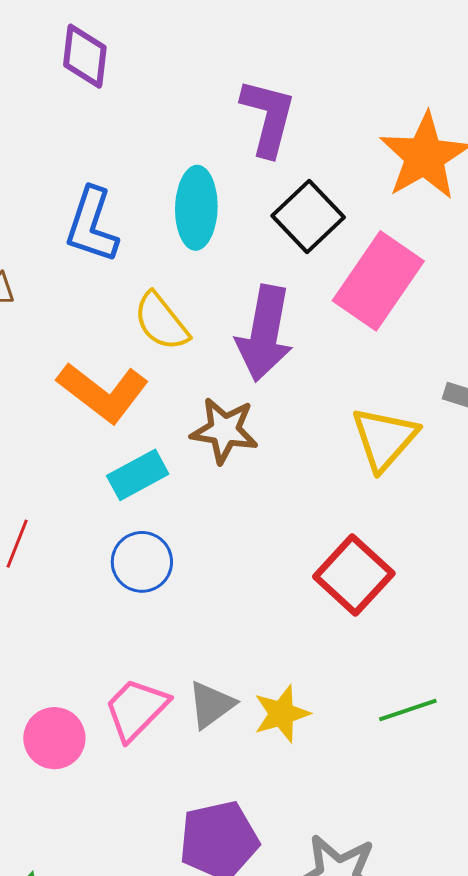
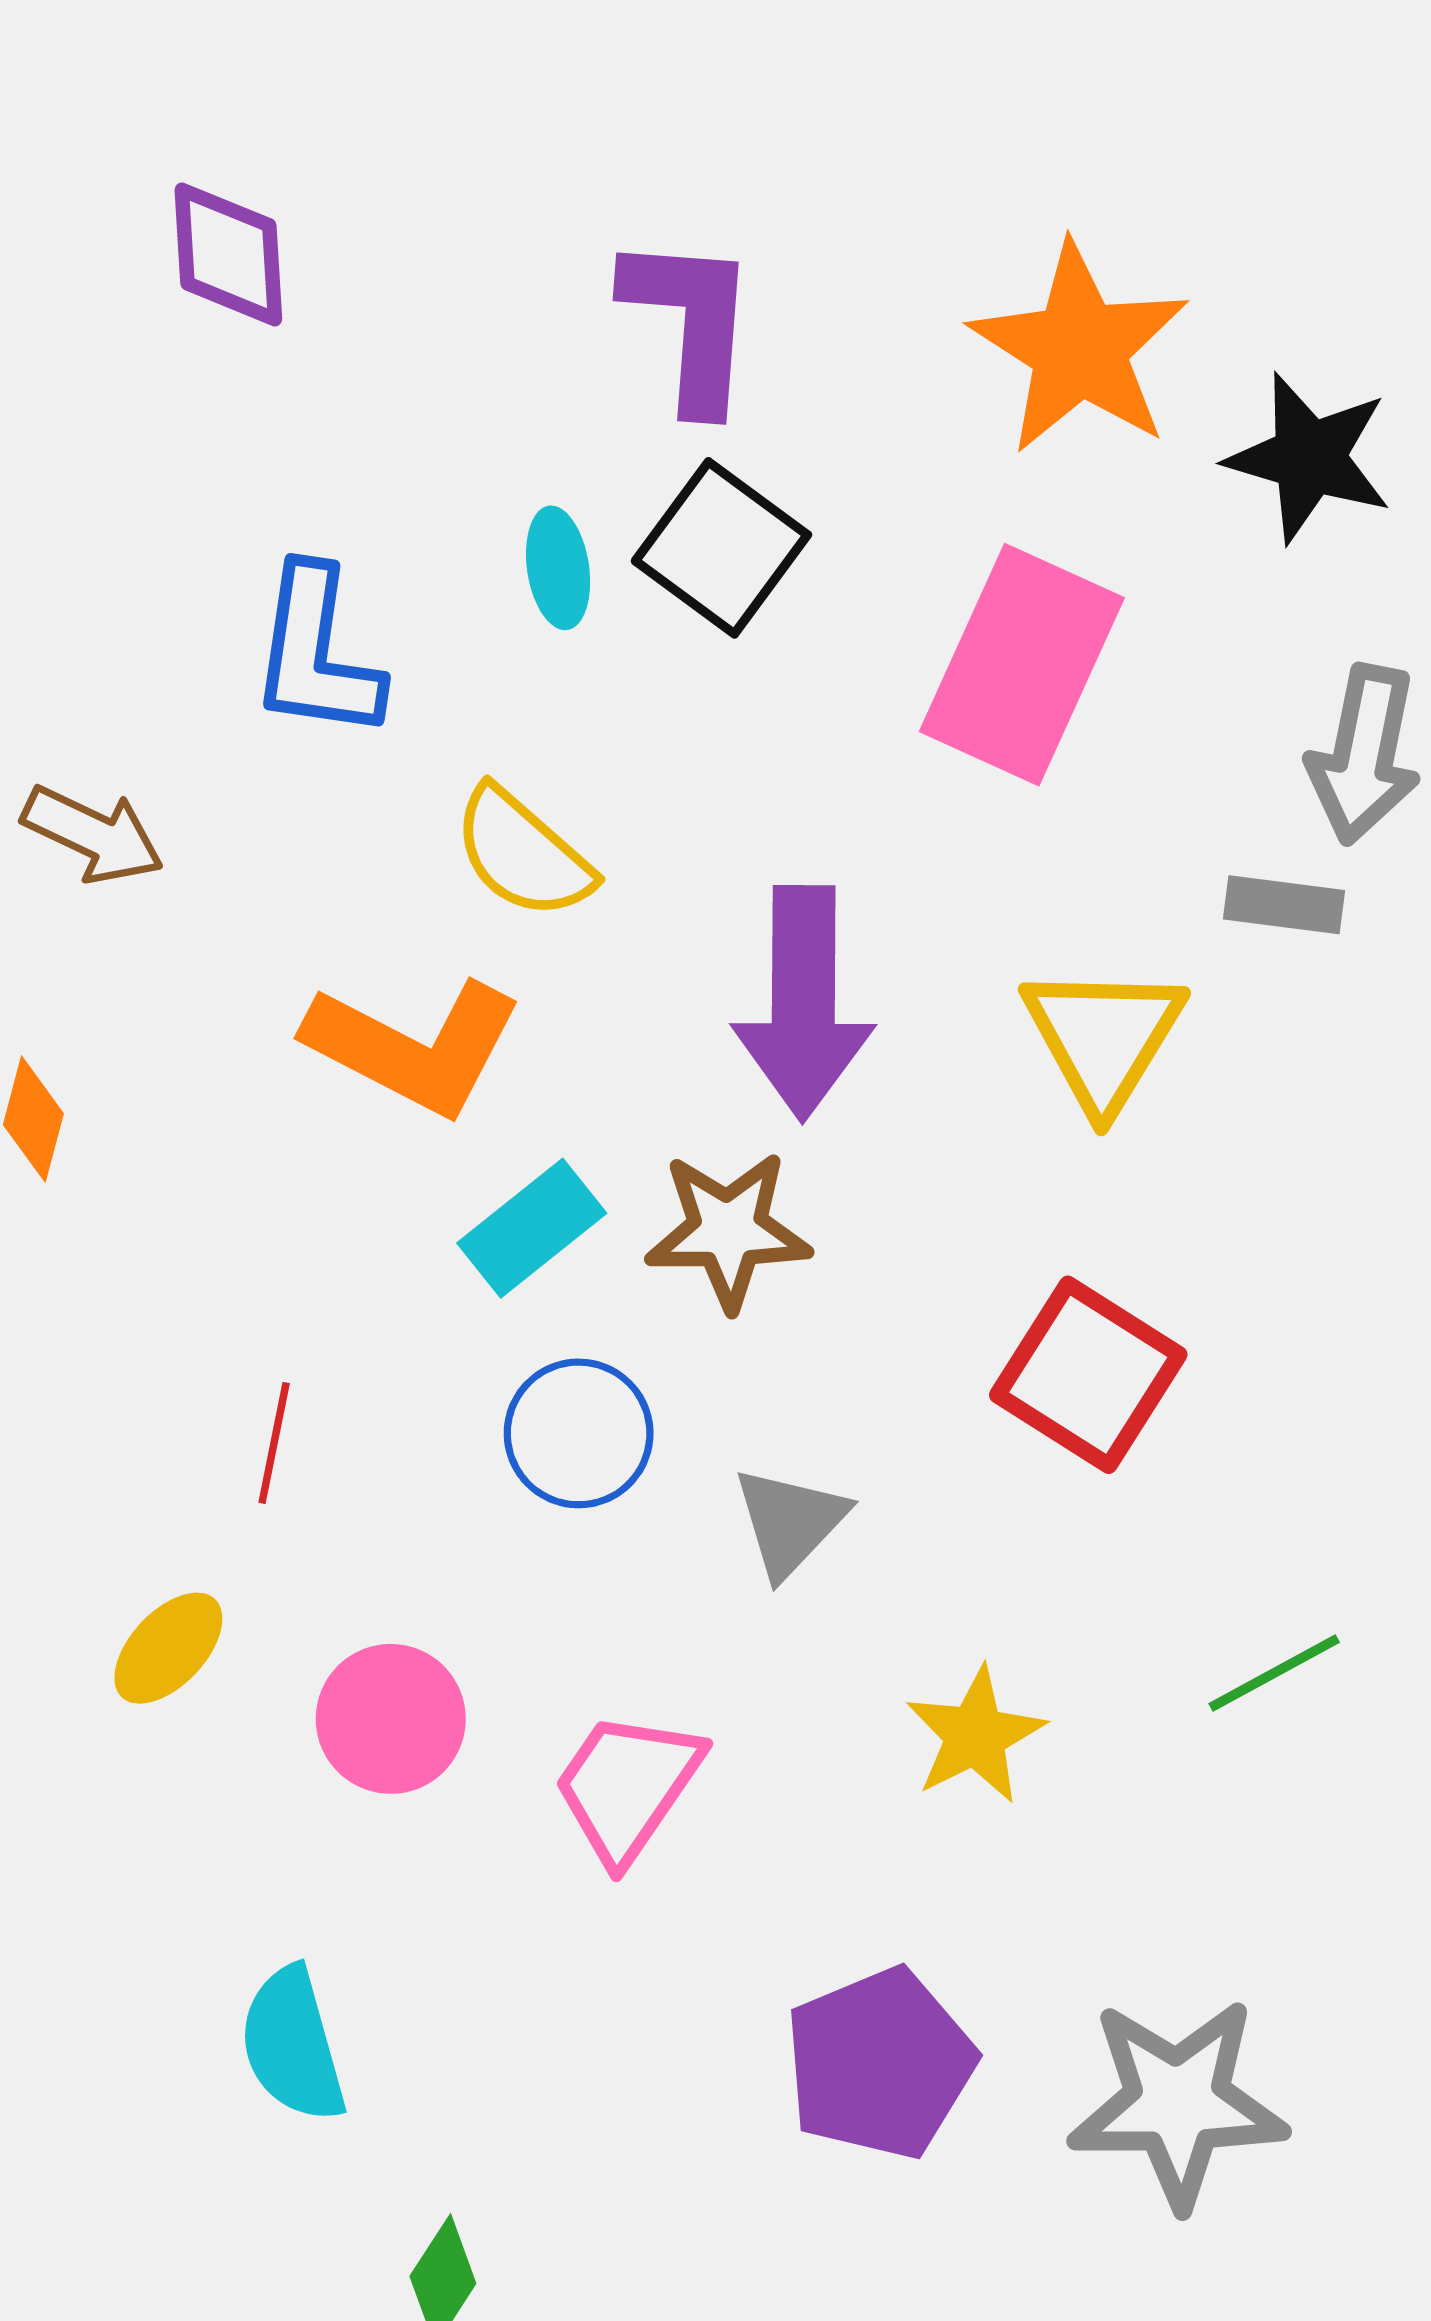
cyan ellipse: (196, 208) -> (558, 568), size x0.6
black square: (308, 216) -> (721, 548), moved
purple arrow: (265, 333) -> (803, 1003), moved
brown star: (224, 430) -> (728, 1230), moved
gray triangle: (211, 705) -> (790, 1522), moved
pink circle: (54, 738) -> (391, 1719), moved

